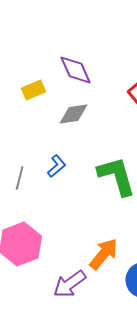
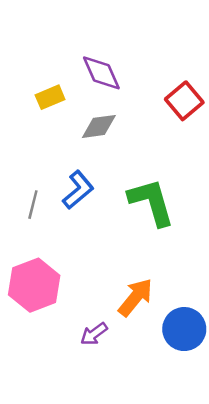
blue L-shape: (57, 166) -> (78, 190), size x1.4
purple arrow: (70, 284) -> (94, 334), size x0.7

